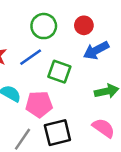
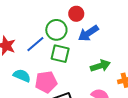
green circle: (44, 26) -> (56, 30), moved

